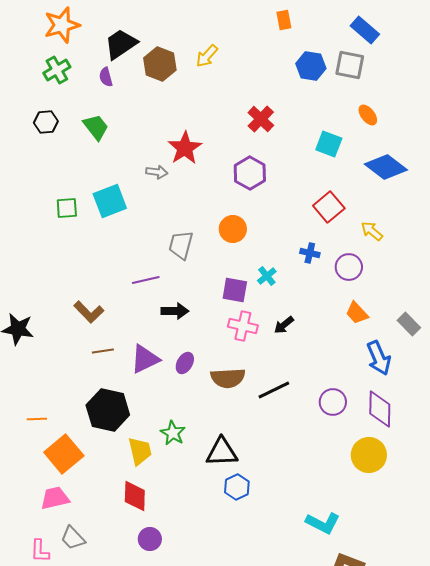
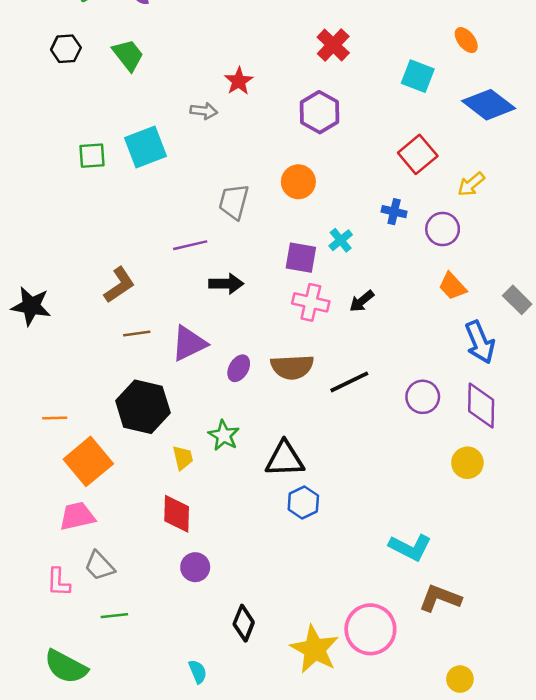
red star: (185, 148) -> (239, 81), size x0.7
yellow arrow: (372, 231) -> (471, 184), turned -80
brown L-shape: (89, 312) -> (119, 285), turned -80
purple ellipse: (185, 363) -> (239, 368), moved
yellow trapezoid: (140, 451) -> (183, 458), size x0.7
yellow circle: (369, 455) -> (467, 463), size x0.7

